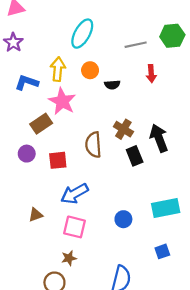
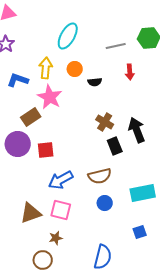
brown semicircle: (93, 145) -> (100, 176), moved, turned -100
purple circle: (27, 154) -> (18, 144), size x1.6
brown triangle: (36, 215) -> (31, 213), moved, size x1.6

